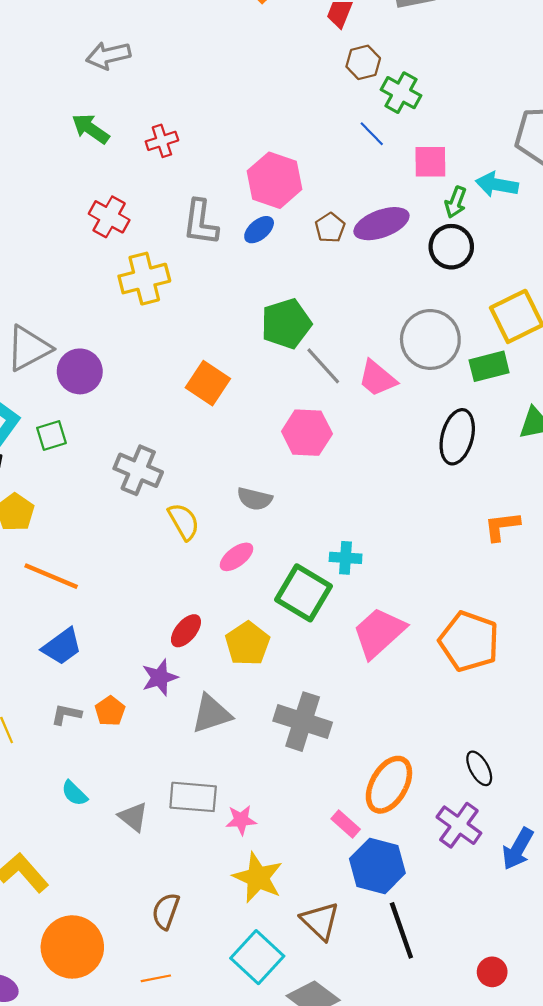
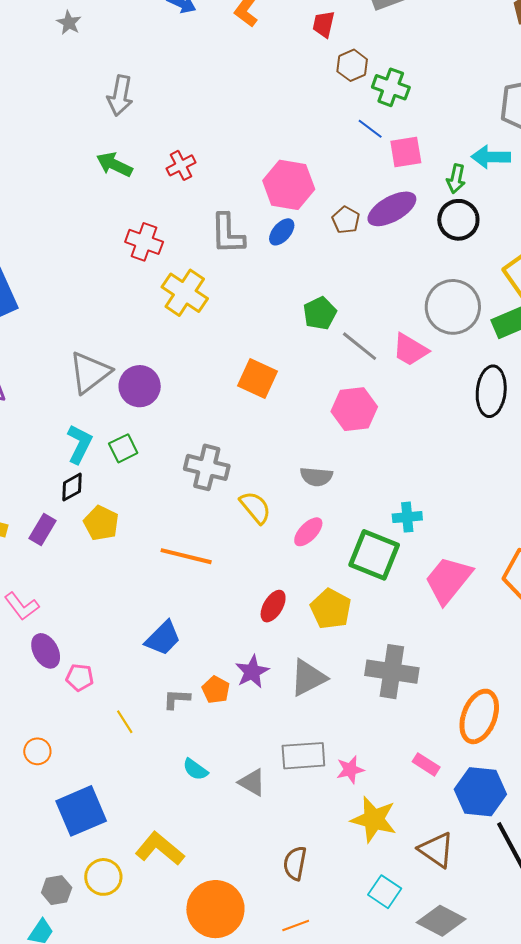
gray arrow: (108, 55) -> (120, 96), turned -57
pink square: (430, 162) -> (406, 152), moved
yellow cross: (144, 279) -> (185, 293), turned -33
green pentagon: (286, 324) -> (320, 313), size x0.7
orange line: (51, 576) -> (186, 556), moved
purple star: (160, 677) -> (252, 672), moved
pink rectangle: (346, 824) -> (426, 764), moved
cyan square: (257, 957) -> (385, 892), size x0.7

